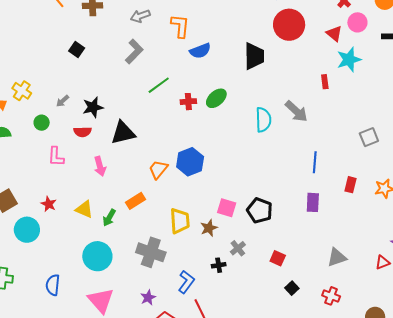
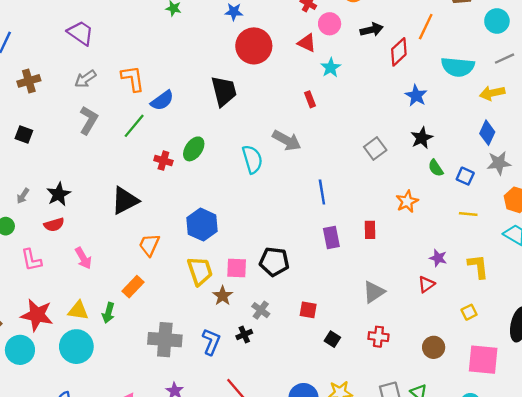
cyan star: (349, 60) -> (331, 68), size x0.7
green line: (159, 85) -> (134, 126), moved
red cross: (188, 102) -> (163, 161), turned 35
black triangle: (123, 133) -> (125, 201), moved
blue hexagon: (190, 162) -> (202, 225), moved
red rectangle: (350, 185) -> (370, 230), moved
red star: (49, 204) -> (37, 315), size x1.8
yellow trapezoid: (180, 221) -> (200, 271), moved
cyan circle: (97, 256) -> (76, 347), moved
blue L-shape: (186, 282) -> (211, 342), moved

